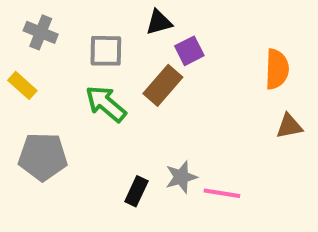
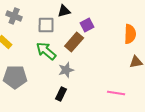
black triangle: (159, 22) -> (64, 11), moved
gray star: (181, 177) -> (66, 70), moved
pink line: (222, 193) -> (116, 93), moved

